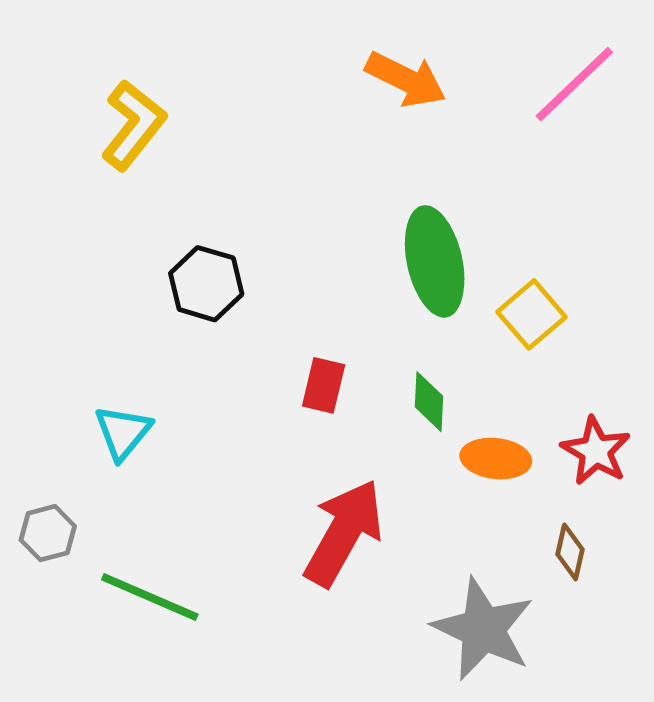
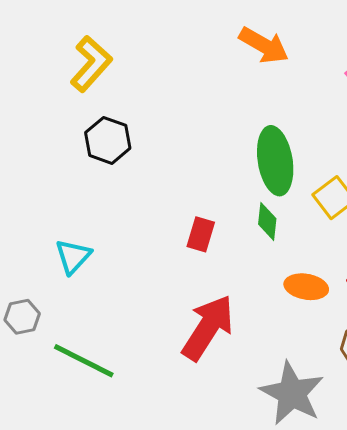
black hexagon: (206, 284) -> (108, 140), moved
green diamond: (429, 402) -> (267, 221), moved

